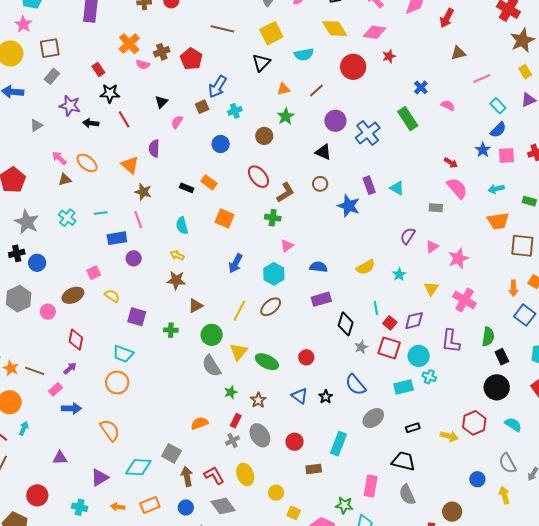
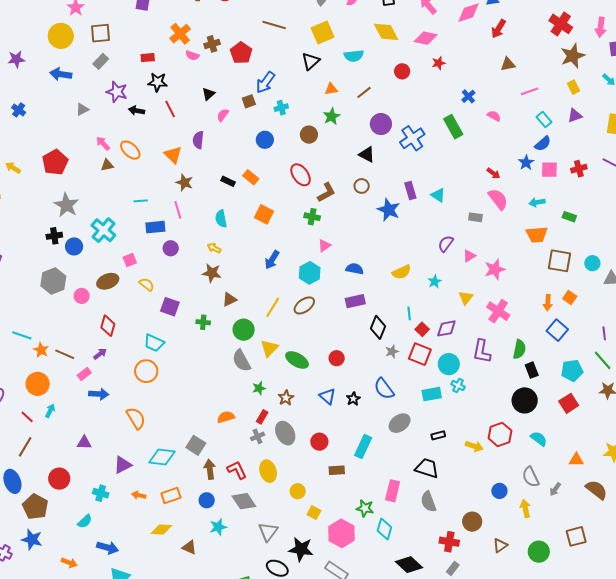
red circle: (353, 67) -> (402, 71), size x0.6
red rectangle: (98, 70) -> (148, 58), turned -64
cyan cross: (67, 218) -> (103, 230), moved, size x1.4

